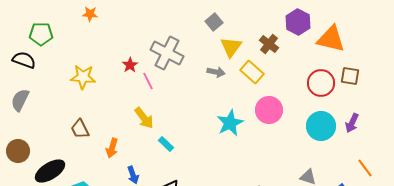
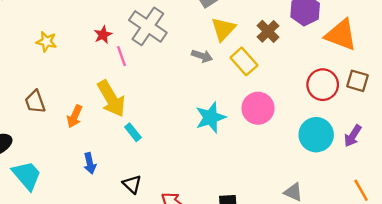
yellow star: (83, 77) -> (46, 42), size x0.7
yellow arrow: (144, 118) -> (111, 99), size x1.4
orange arrow: (112, 148) -> (75, 116), moved

